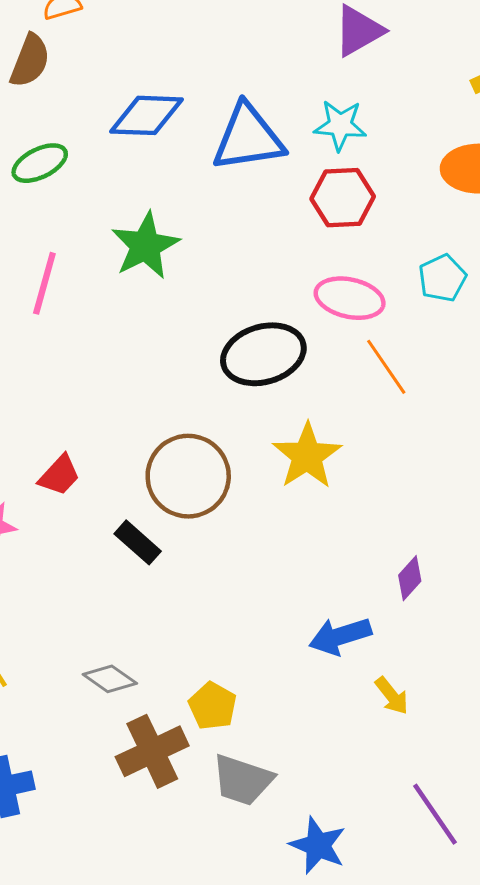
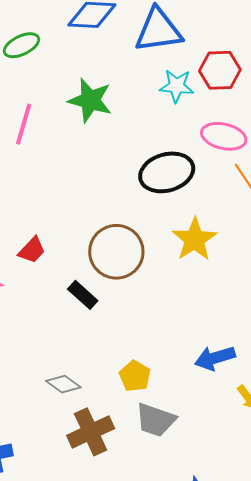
cyan star: (340, 125) -> (177, 86), moved
green star: (145, 246) -> (90, 100), turned -30
yellow pentagon: (213, 706) -> (135, 376), moved
gray trapezoid: (243, 780) -> (156, 420), moved

